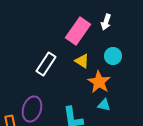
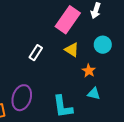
white rectangle: (46, 64) -> (36, 53), size x0.7
orange star: (99, 82) -> (89, 71), size x0.6

